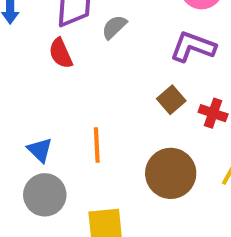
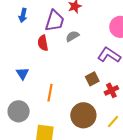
red cross: (213, 113) -> (111, 90), turned 32
blue triangle: (40, 150) -> (22, 74), moved

